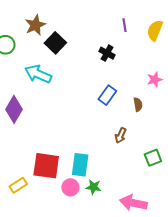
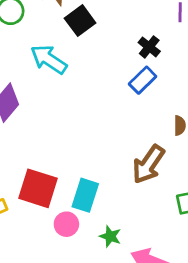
blue rectangle: (107, 95) -> (143, 80), moved
brown arrow: (121, 135) -> (148, 164), size x1.8
green star: (93, 187) -> (110, 236), moved

